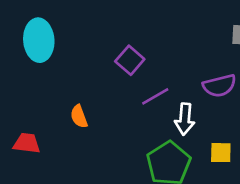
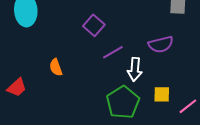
red trapezoid: (27, 143) -> (17, 87), turned 130

